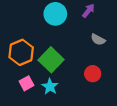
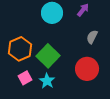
gray semicircle: (98, 40) -> (92, 37), turned 88
red circle: (93, 74) -> (87, 69), size x1.5

